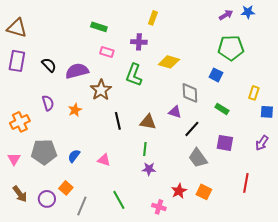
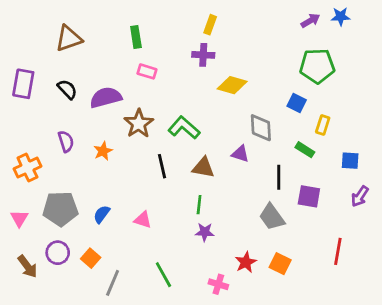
green rectangle: (99, 27) -> (136, 37), turned 63
brown triangle: (17, 28) -> (69, 38), moved, turned -35
purple cross: (139, 42) -> (203, 55), moved
green L-shape: (134, 75) -> (184, 128), moved, turned 110
yellow rectangle: (254, 93) -> (323, 125), moved
blue square: (267, 112) -> (350, 161), moved
black line: (192, 129) -> (279, 177), moved, turned -42
purple circle: (47, 199) -> (58, 253), moved

